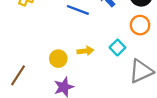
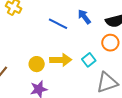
yellow arrow: (85, 51) -> (61, 60), size x1.5

